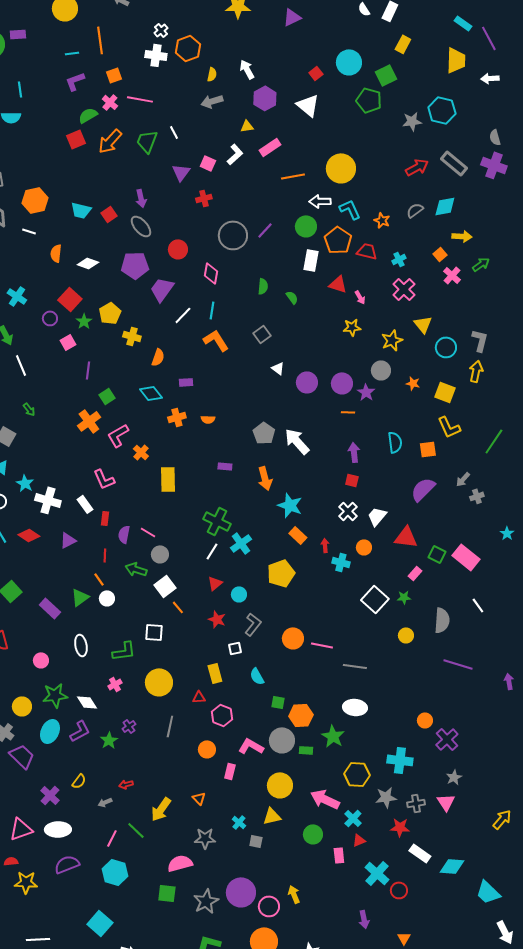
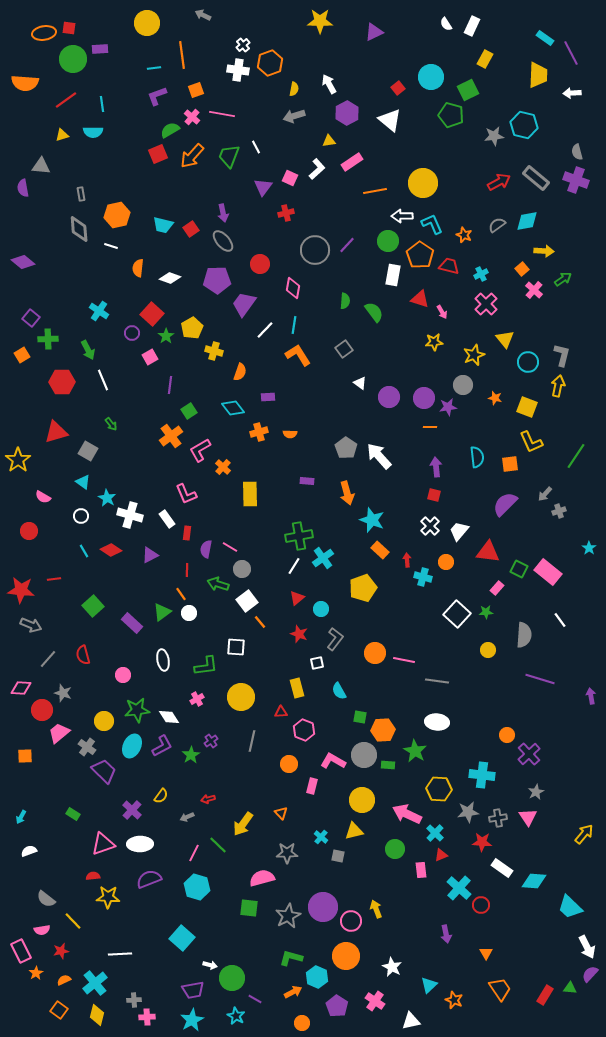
green semicircle: (292, 297) -> (374, 312), size x1.5
purple star: (366, 392) -> (448, 407), turned 30
green cross: (217, 521) -> (299, 536), turned -36

